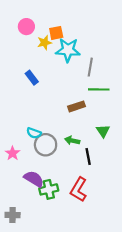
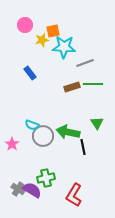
gray line: (90, 67) -> (85, 63), turned 60
brown rectangle: (76, 106) -> (72, 87), moved
green arrow: (72, 140) -> (68, 132), size x1.6
purple semicircle: (34, 179) -> (32, 190), moved
red L-shape: (79, 189) -> (74, 195), moved
gray cross: (13, 215) -> (18, 189), moved, turned 32

